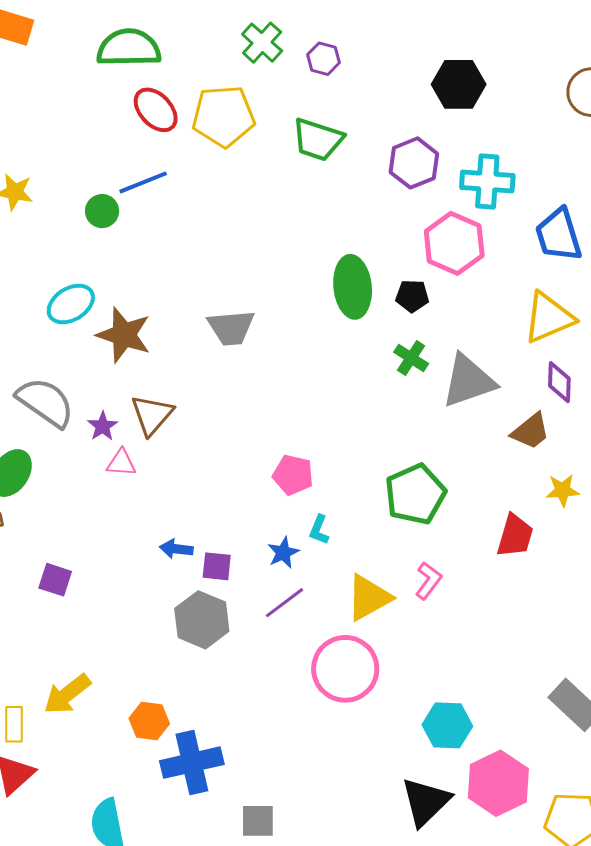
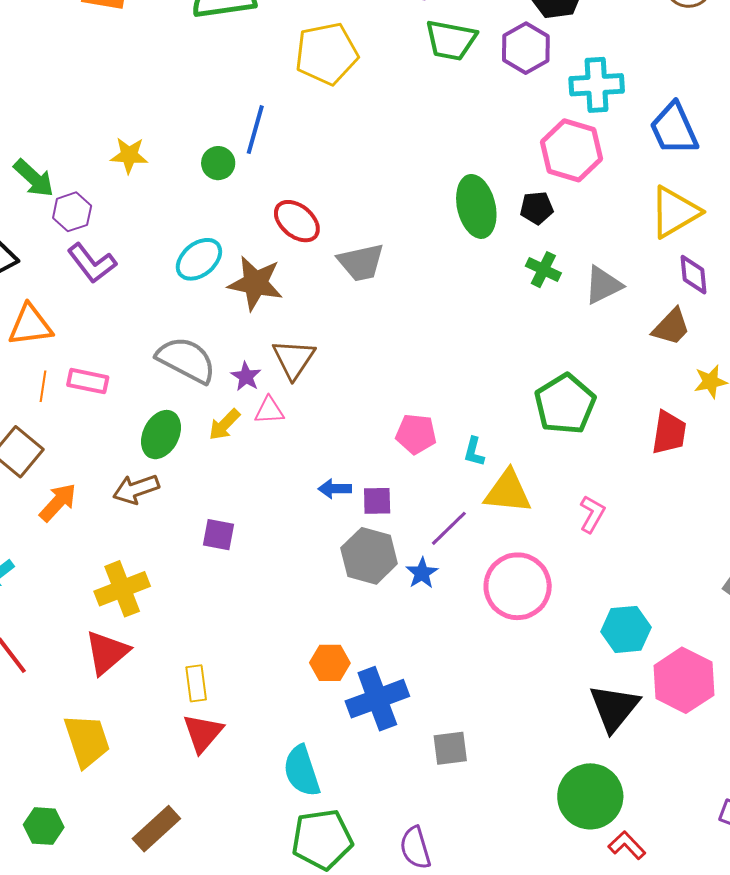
red ellipse: (156, 110) -> (297, 221), moved
green trapezoid: (318, 140) -> (451, 40), moved
purple hexagon: (414, 163) -> (526, 48), moved
blue line: (143, 182) -> (255, 130), turned -45
gray triangle: (468, 381) -> (603, 285), size x0.7
pink pentagon: (293, 475) -> (416, 434), moved
blue star: (283, 553) -> (422, 573), moved
pink L-shape: (428, 581) -> (592, 514), moved
yellow triangle: (369, 598) -> (508, 492), moved, turned 42
yellow arrow: (67, 694) -> (224, 425), moved, size x0.7

